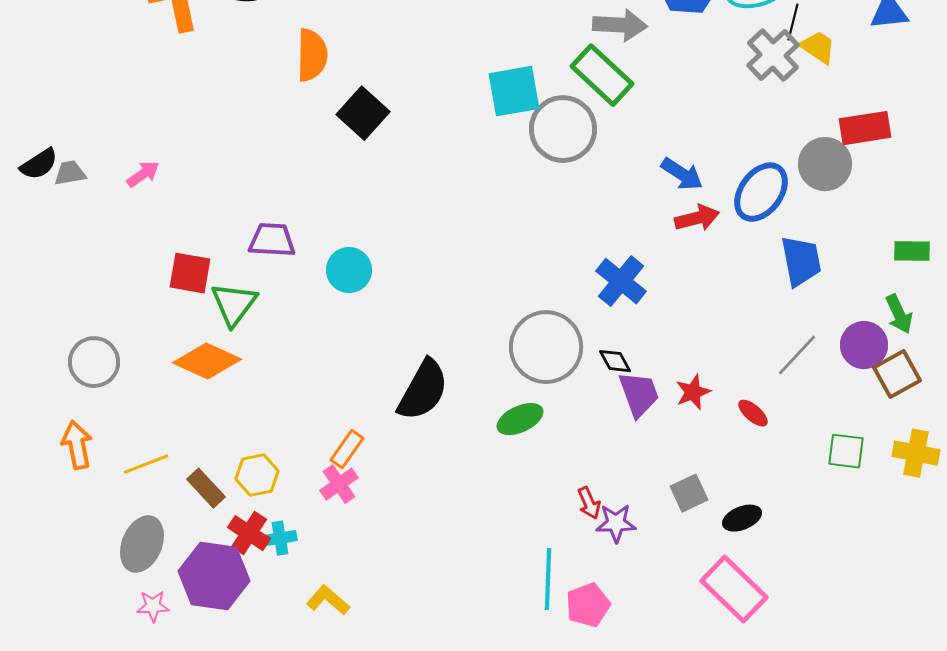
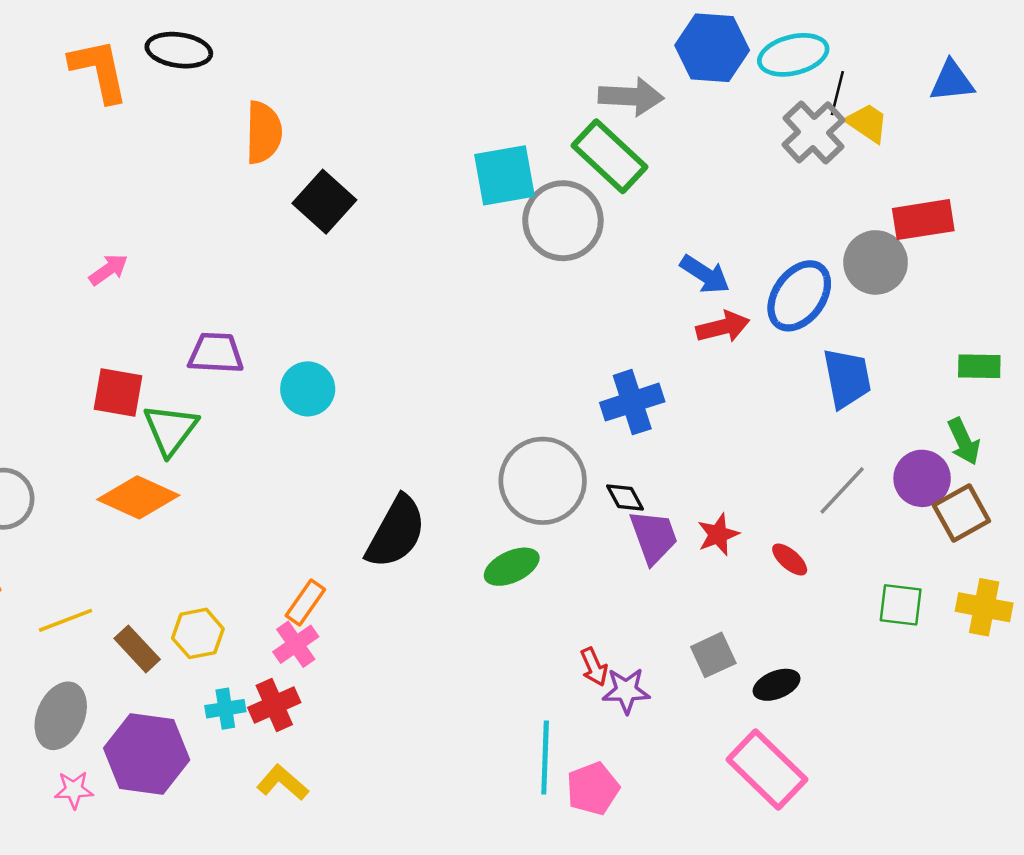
pink arrow: (143, 174) -> (108, 270), moved
blue cross: (621, 281) -> (632, 402), turned 33
red cross: (249, 533) -> (274, 705), moved, turned 33

